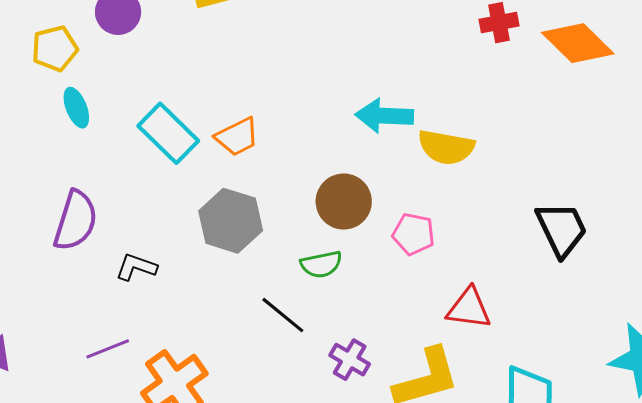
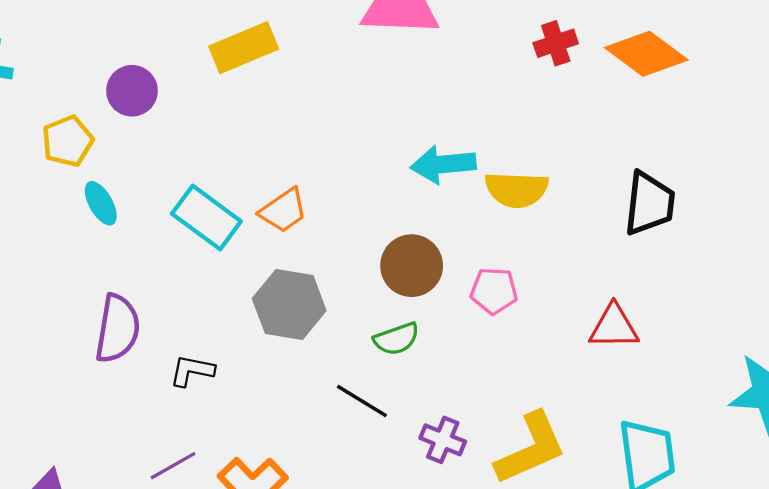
black trapezoid: (562, 229) -> (649, 203), moved, turned 40
red triangle: (469, 308) -> (614, 327), moved

